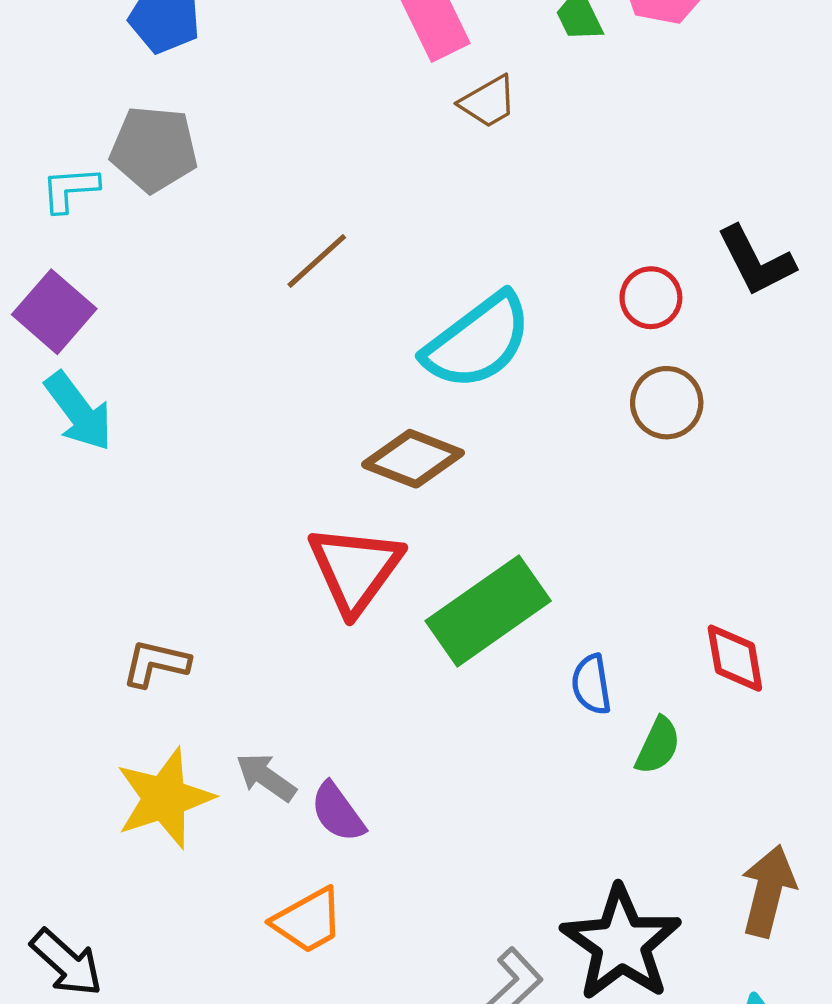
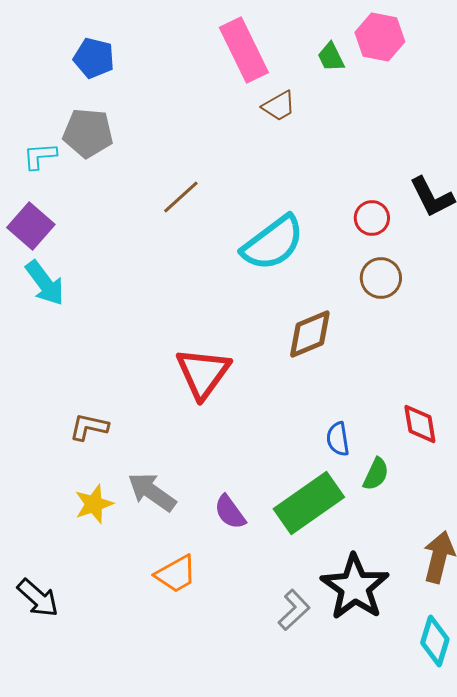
brown diamond: (413, 459) -> (310, 334), moved, turned -44
green rectangle: (488, 611) -> (309, 503), moved
gray arrow: (266, 777) -> (152, 492), size x1.4
yellow star: (164, 798) -> (94, 504), size x0.7
purple semicircle: (338, 812) -> (230, 512), moved

